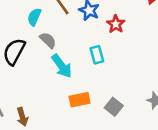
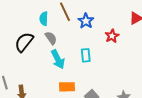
cyan semicircle: (34, 17) -> (44, 19), turned -32
red star: (116, 24) -> (112, 36), moved

